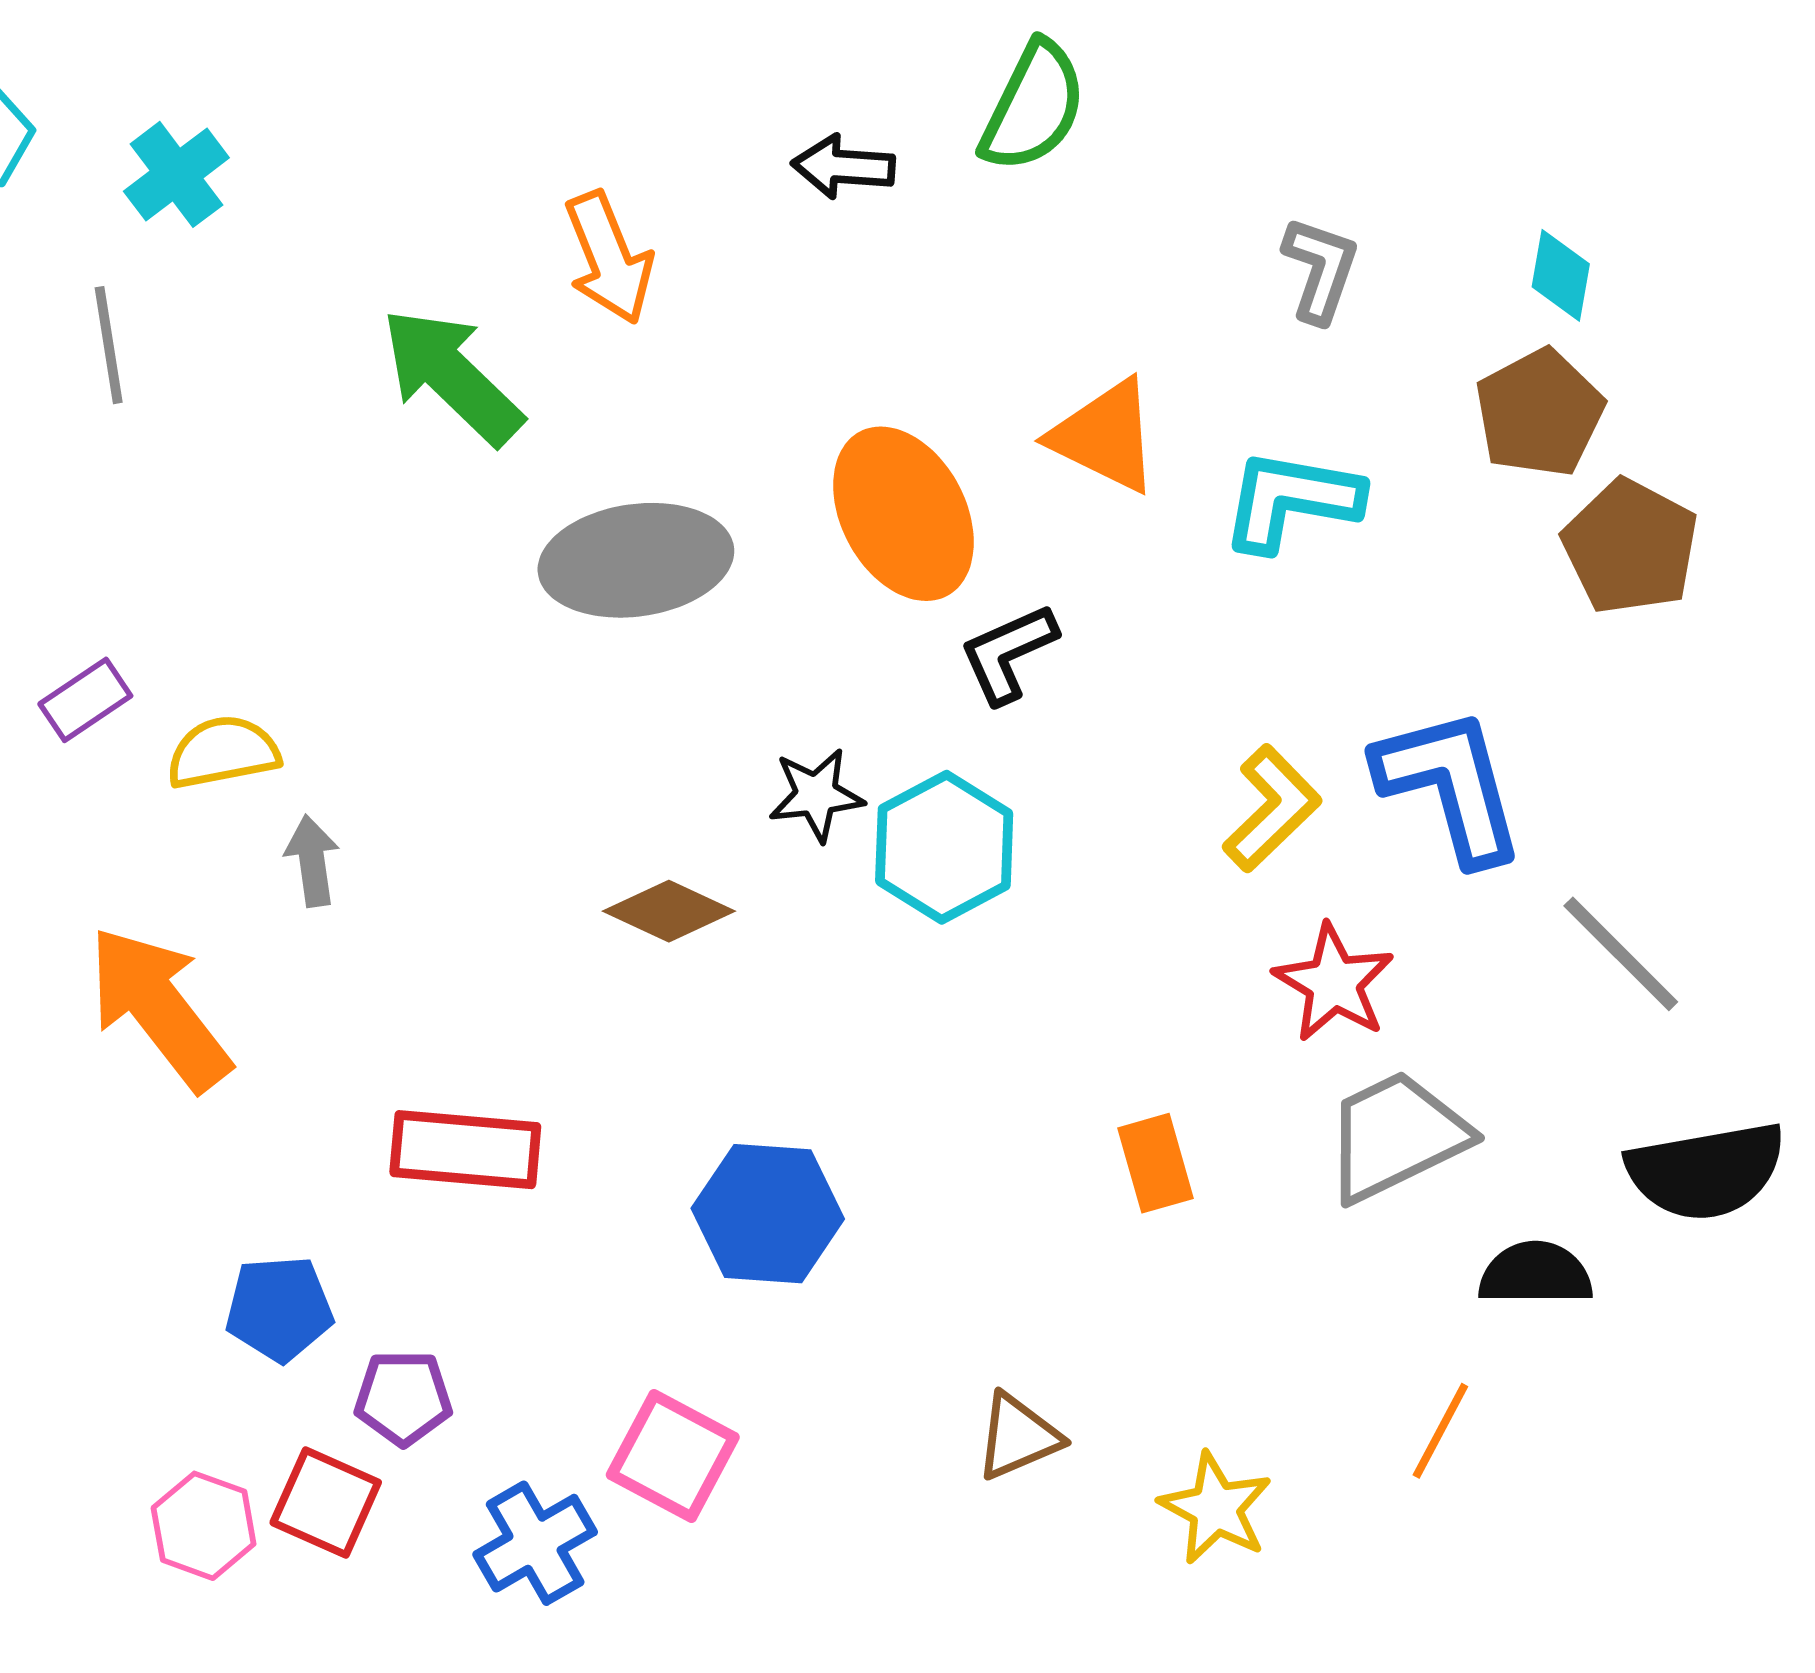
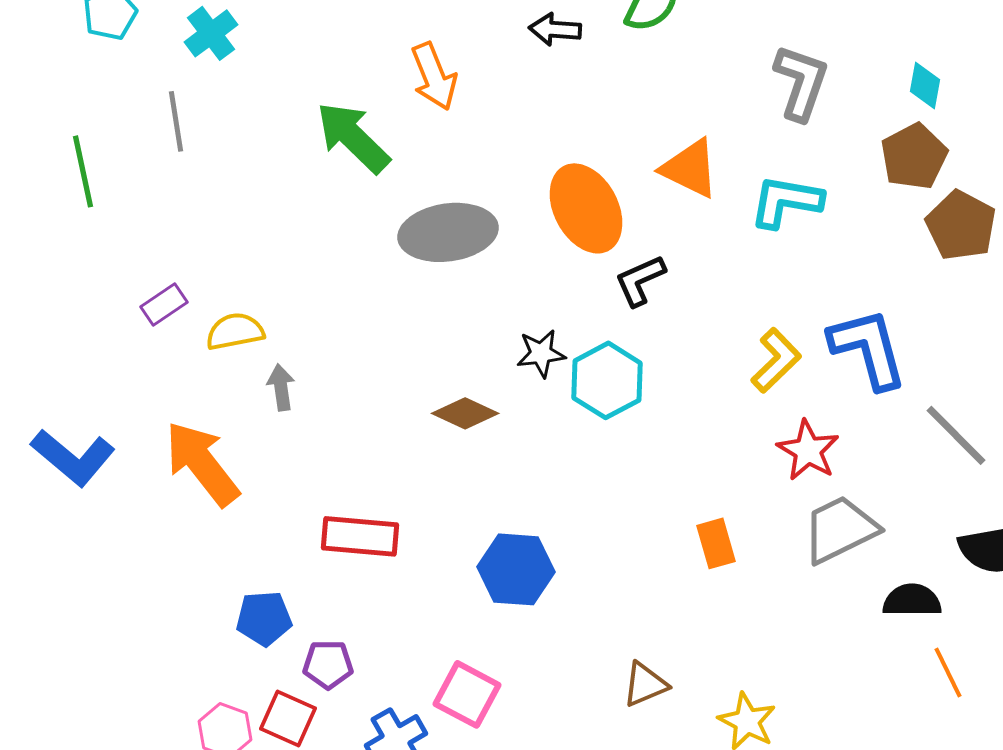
gray L-shape: (1320, 269) -> (801, 82), size x1.4
orange line: (1440, 1431) -> (948, 672), moved, turned -54

